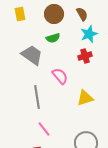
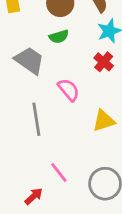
red cross: (85, 56) -> (104, 62), turned -32
pink line: (44, 129) -> (59, 172), moved

